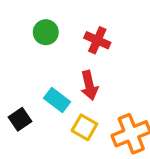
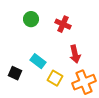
red arrow: (89, 85) -> (75, 54), moved
black square: (20, 119) -> (15, 73), turned -32

